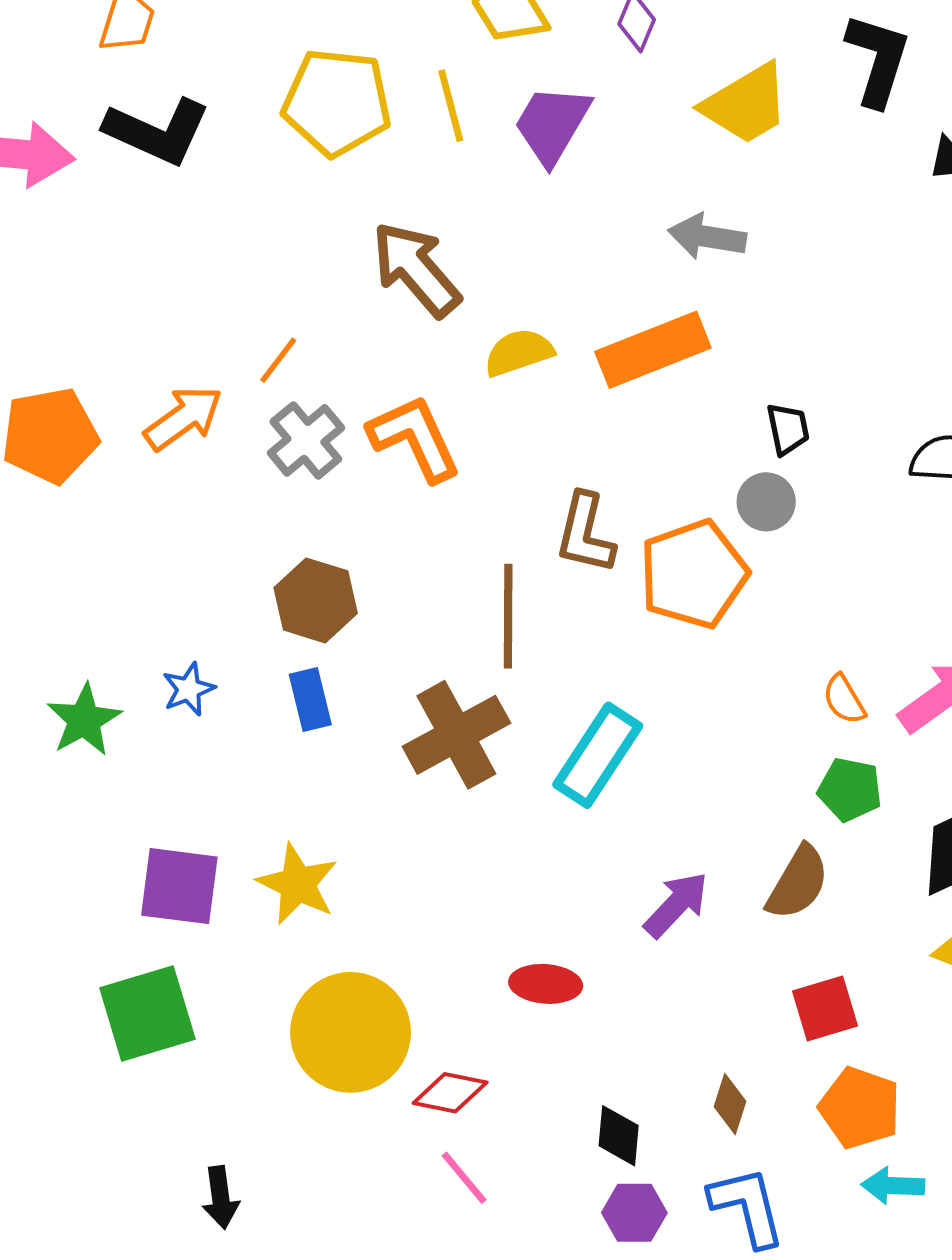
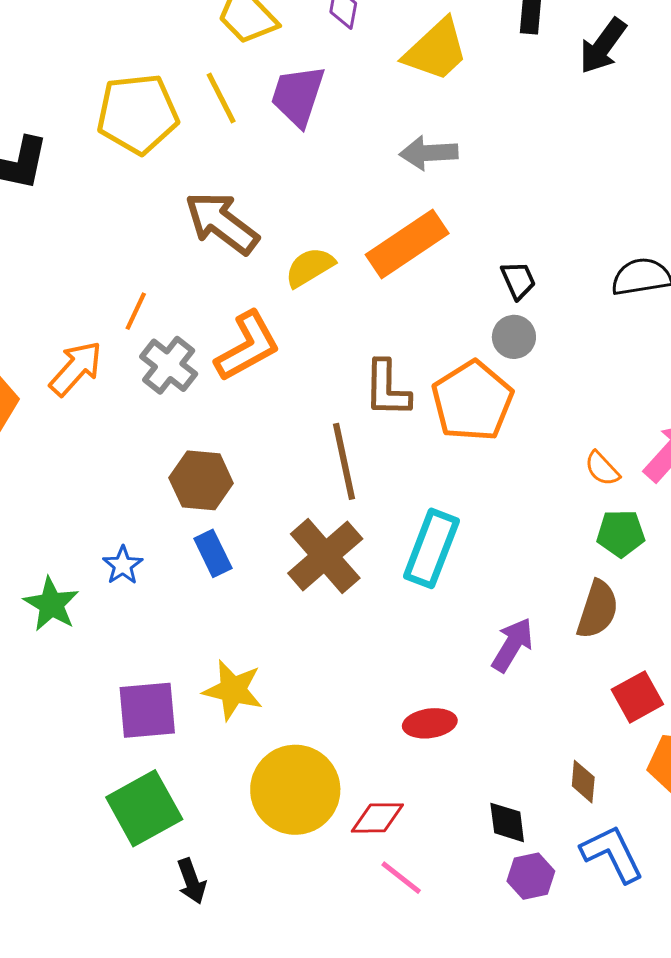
orange L-shape: (415, 438) -> (248, 346), turned 98
black arrow: (221, 1198) -> (192, 881), moved

